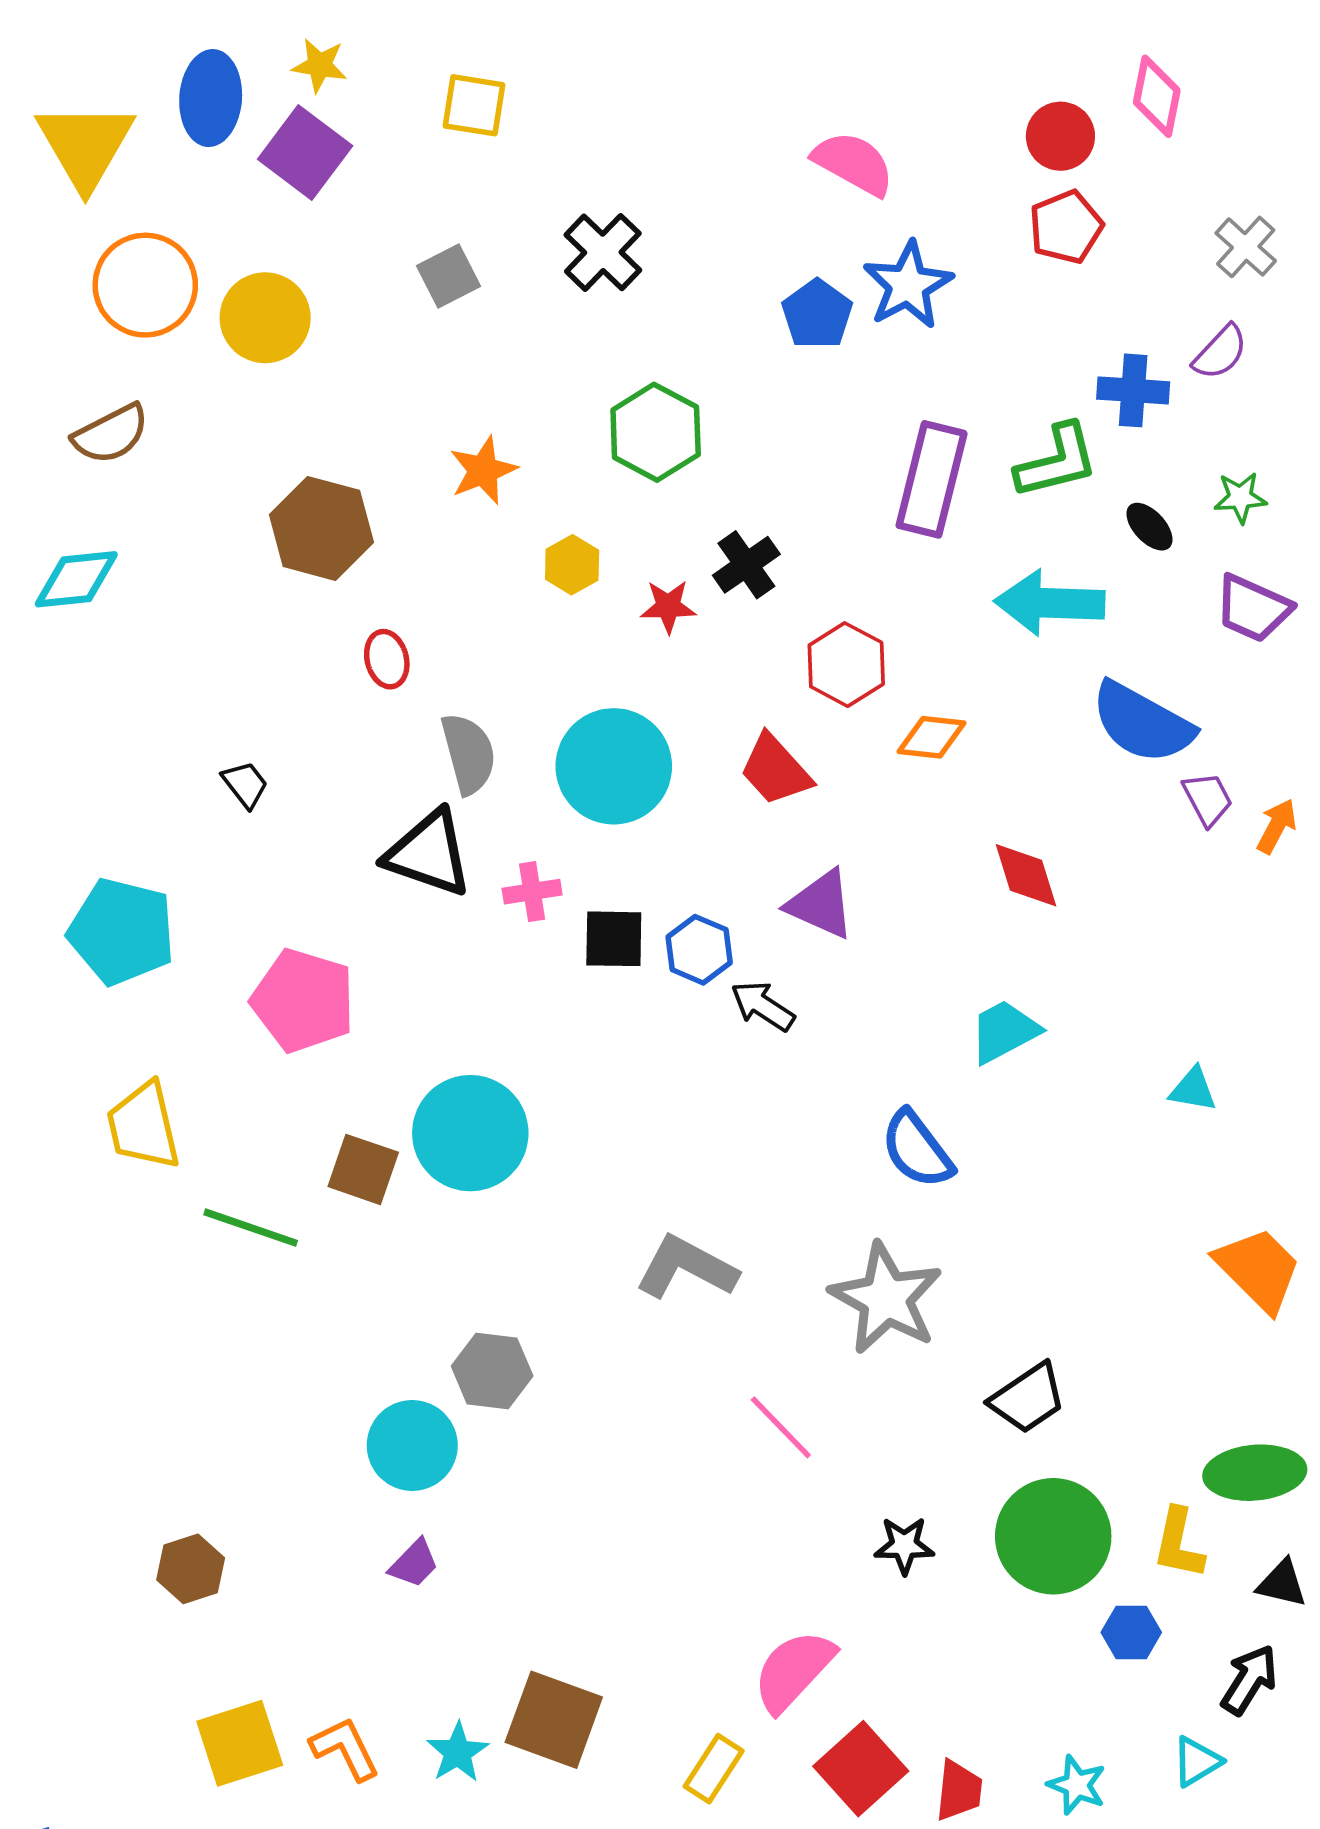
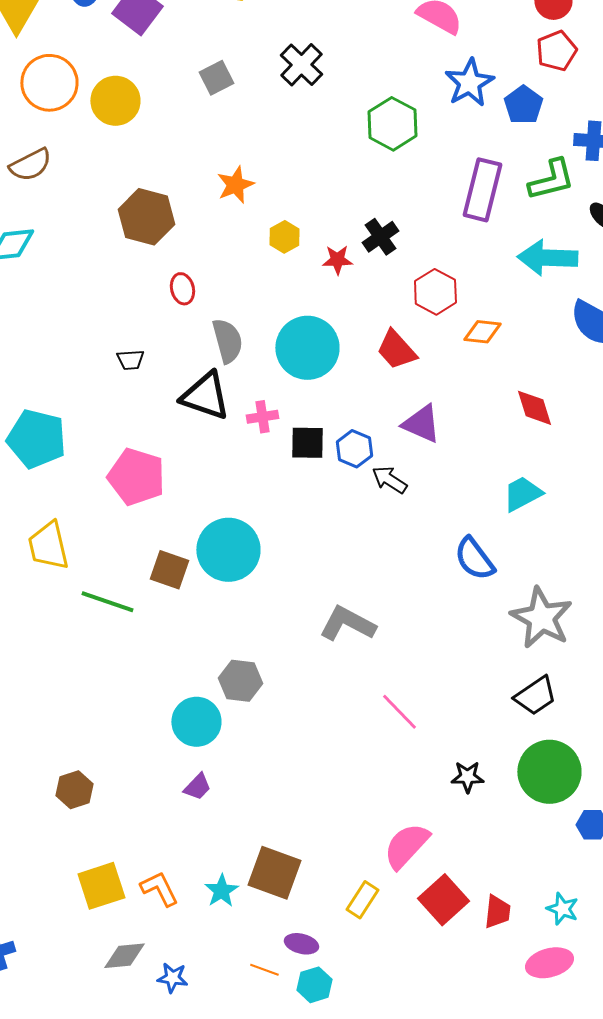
blue pentagon: (817, 314) -> (523, 105), moved
green hexagon: (656, 432) -> (392, 124), moved
black trapezoid: (245, 784) -> (130, 360), moved, turned 124
gray star: (886, 1298) -> (541, 618), moved

